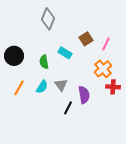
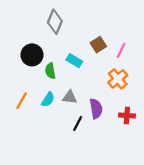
black circle: (14, 56) -> (32, 55), moved
gray triangle: (61, 85) -> (70, 97), turned -48
red cross: (113, 87) -> (127, 116), moved

